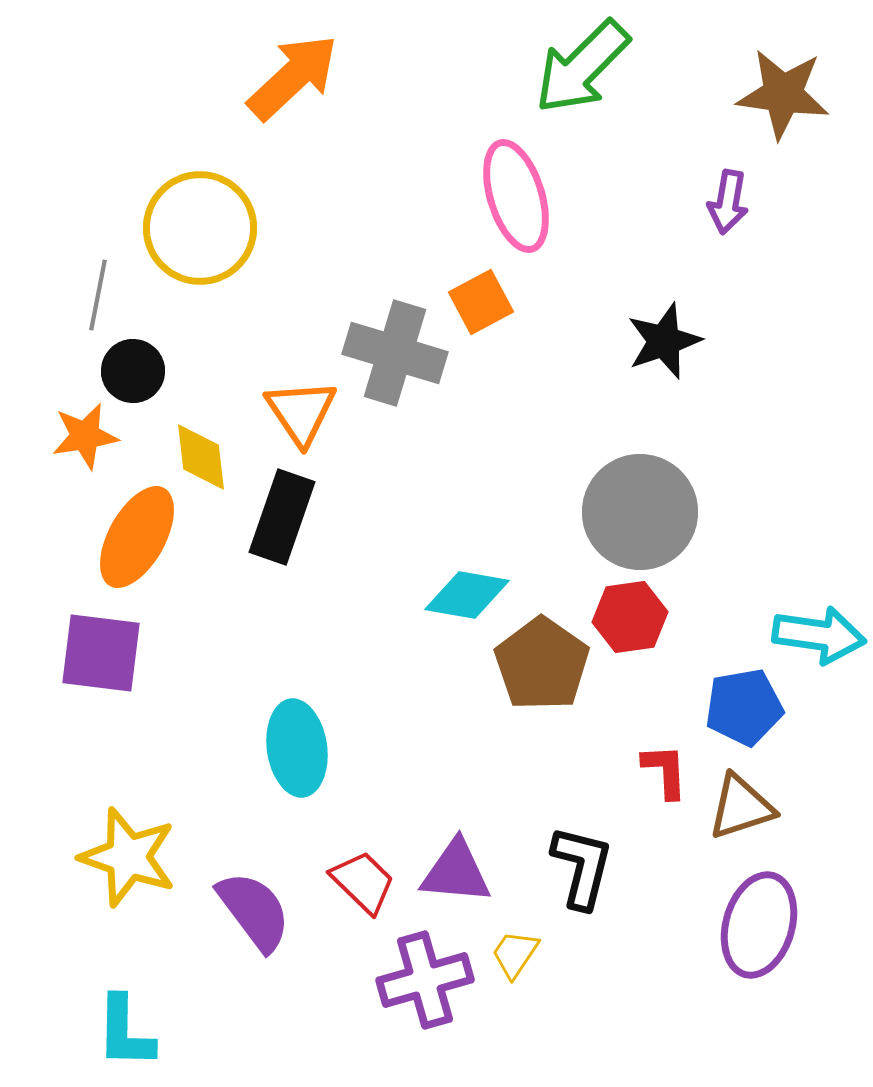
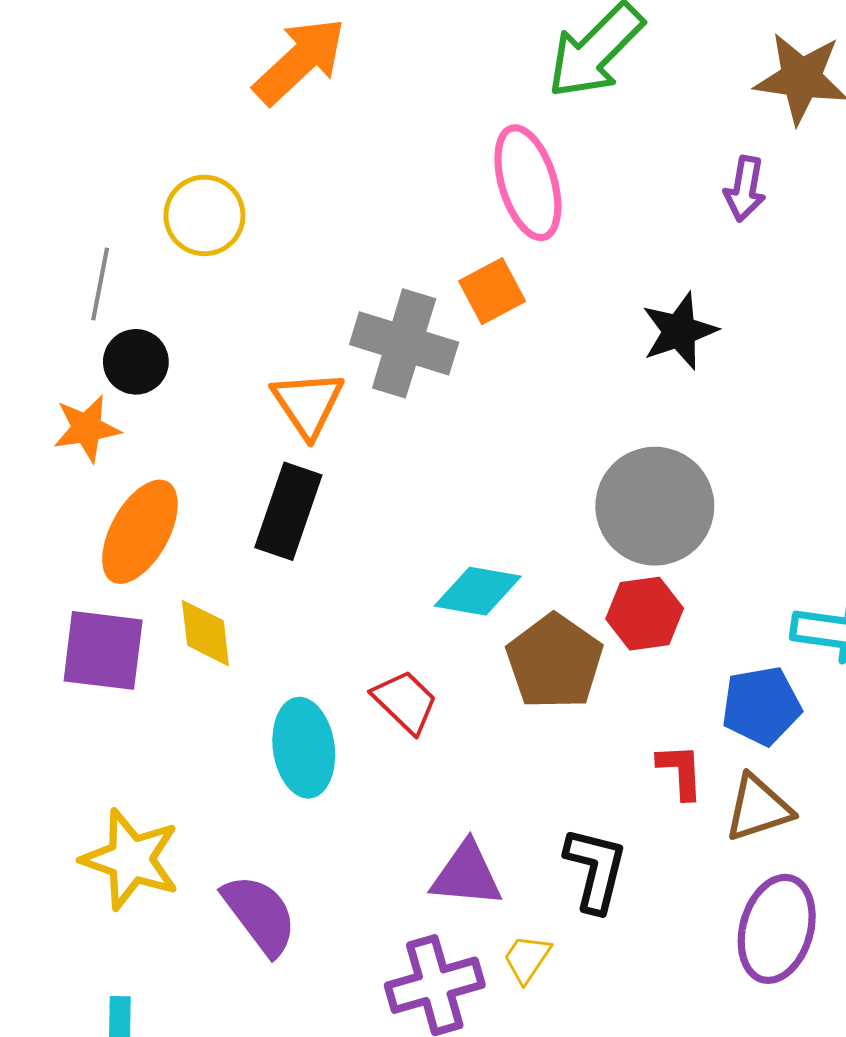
yellow circle: (200, 228) -> (204, 215), size x0.7
yellow diamond: (201, 457) -> (205, 633), moved
red trapezoid: (363, 882) -> (405, 702), moved

